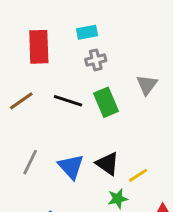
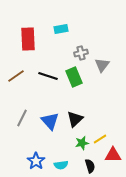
gray cross: (96, 60) -> (81, 53), moved
black triangle: (107, 164) -> (75, 119), turned 42
yellow line: (138, 175) -> (100, 139), moved

